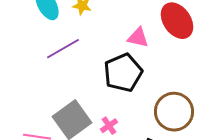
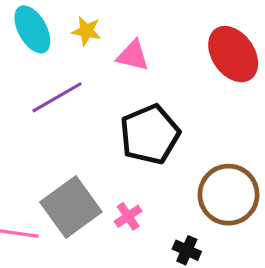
pink triangle: (138, 38) -> (133, 56), moved

